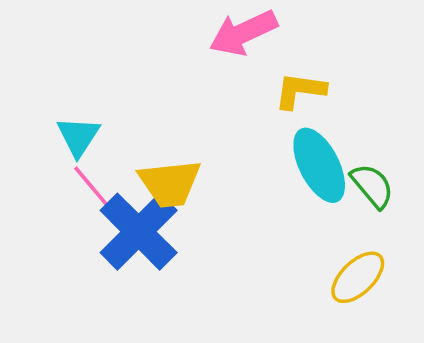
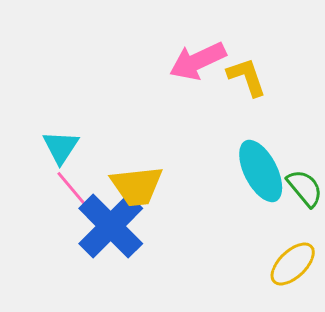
yellow L-shape: (300, 91) -> (247, 77), moved, turned 63

